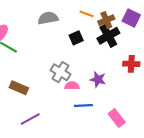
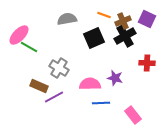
black square: (76, 38) -> (94, 38), size x1.5
gray cross: (60, 72) -> (59, 68), moved
pink semicircle: (72, 86) -> (90, 84), size x1.5
purple line: (30, 119) -> (54, 97), moved

